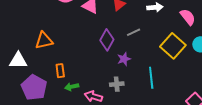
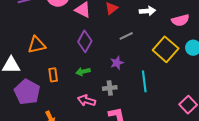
pink semicircle: (188, 17) -> (180, 20), turned 114
purple diamond: (107, 40) -> (85, 41), moved
green arrow: (72, 87) -> (83, 72), moved

